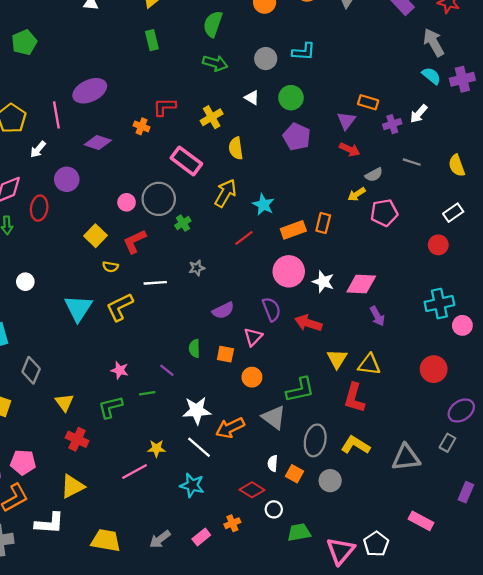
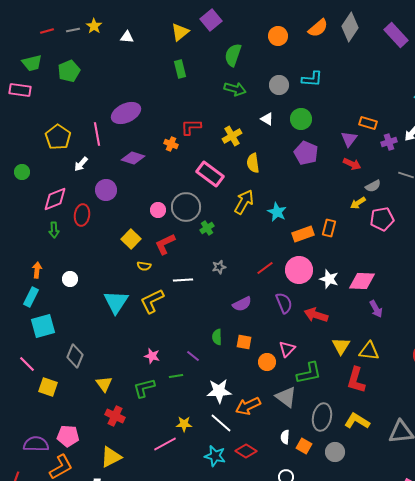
red line: (244, 238) -> (265, 268), moved
pink triangle: (253, 337) -> (287, 349), moved
red diamond: (252, 490) -> (246, 451), moved

